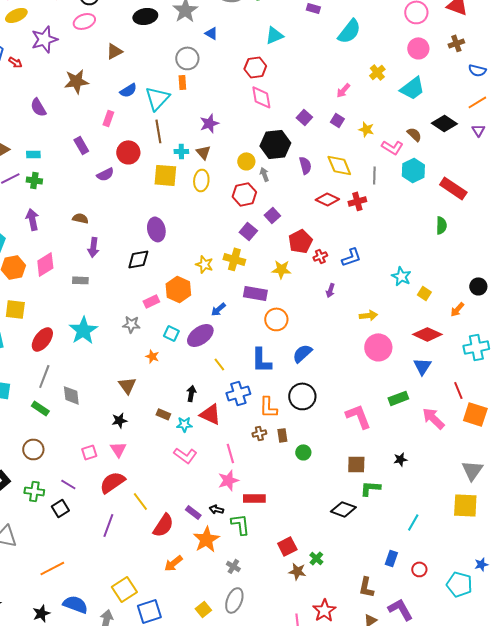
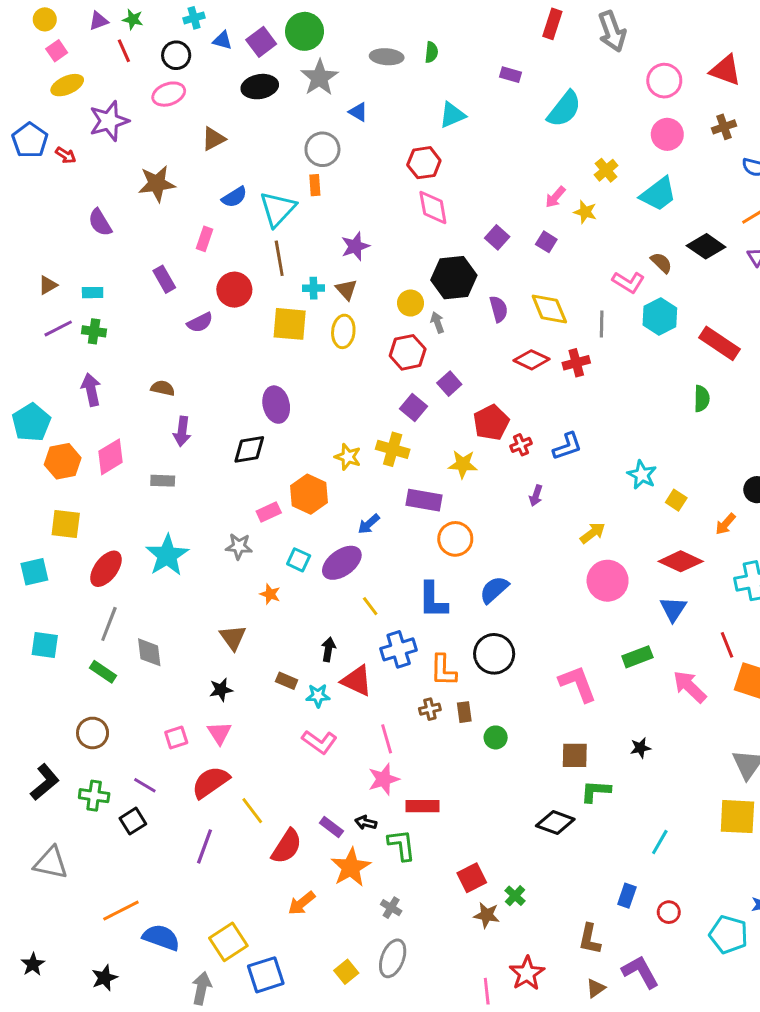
yellow star: (366, 129) -> (585, 212), moved
yellow arrow: (368, 315) -> (593, 533), turned -30
blue semicircle: (75, 604) -> (161, 937), moved

